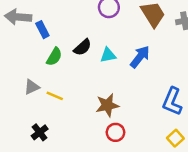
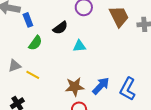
black semicircle: (83, 47) -> (60, 28), moved
blue arrow: (140, 57) -> (101, 86), moved

